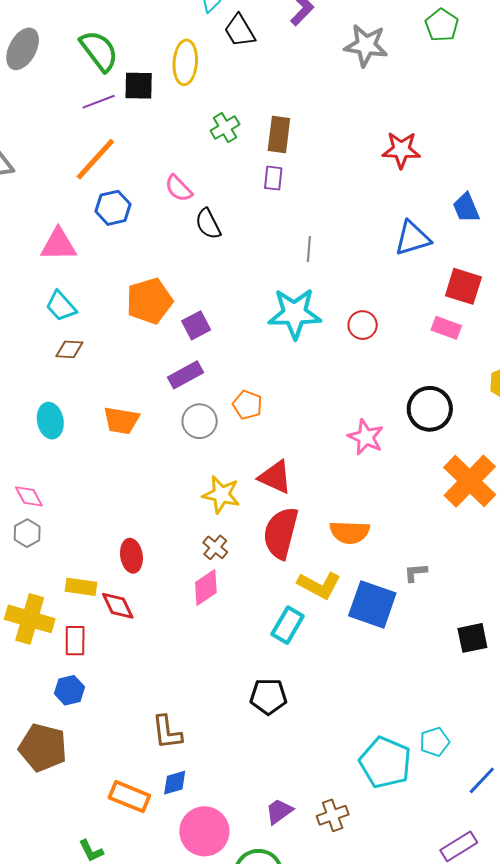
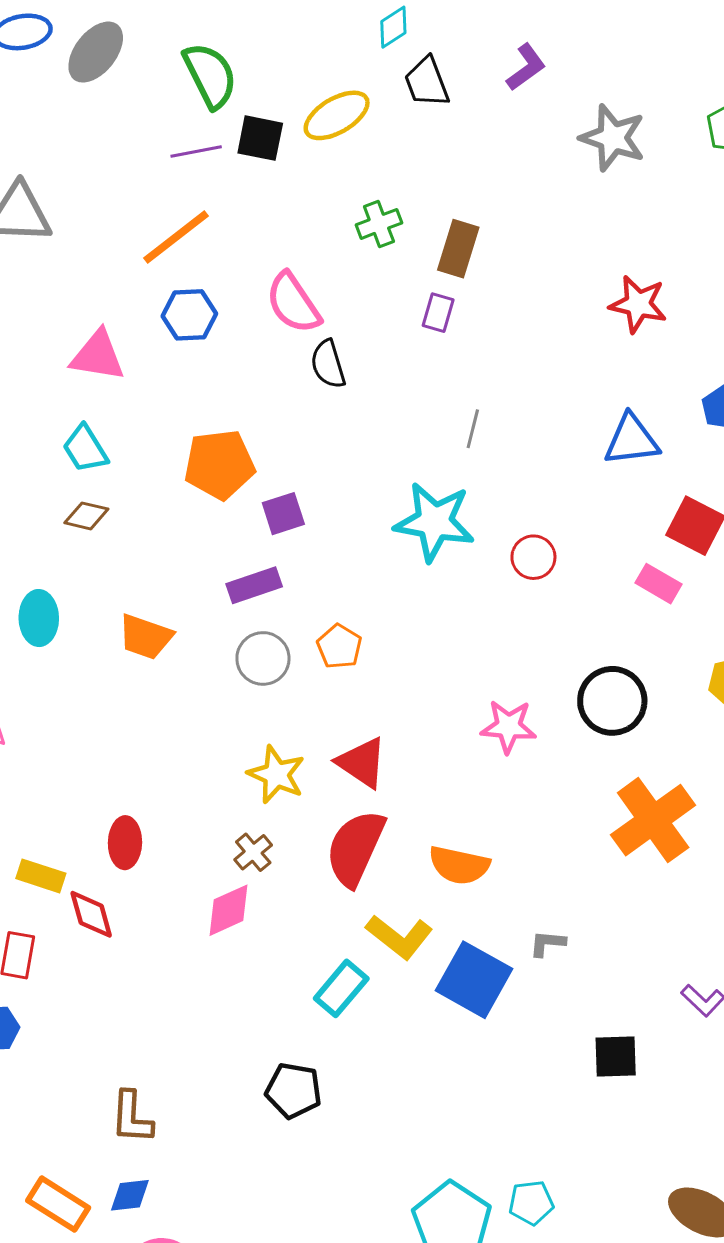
yellow ellipse: (185, 62) -> (337, 115), turned 45
pink semicircle: (179, 188) -> (293, 303), size x1.4
pink star: (366, 437) -> (508, 726), turned -30

